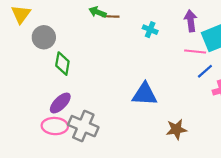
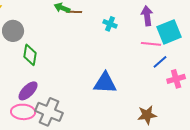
brown star: (176, 129) -> (147, 115), moved

